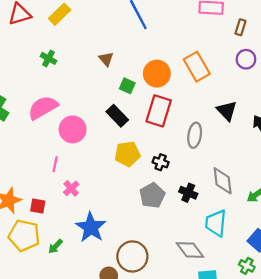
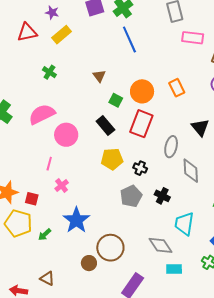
orange rectangle: (197, 67) -> (177, 88), size x0.7
gray diamond: (223, 181) -> (191, 171), moved

